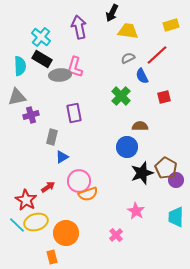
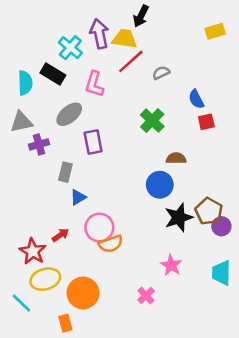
yellow trapezoid: (128, 31) -> (125, 39), moved
cyan cross: (41, 37) -> (70, 48), moved
red line: (157, 55) -> (131, 61), moved
gray ellipse: (60, 75) -> (69, 114), moved, turned -35
blue semicircle: (142, 76) -> (196, 99), moved
cyan line: (17, 225) -> (21, 303), moved

